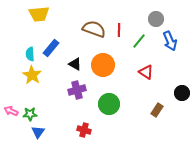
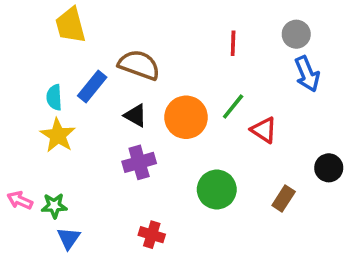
yellow trapezoid: (39, 14) -> (70, 25), turned 80
gray circle: (156, 19) -> (296, 34), moved
brown semicircle: (94, 29) -> (139, 65), moved
red line: (119, 30) -> (233, 43), moved
green line: (139, 41) -> (233, 106), moved
green circle: (109, 104) -> (217, 190), moved

